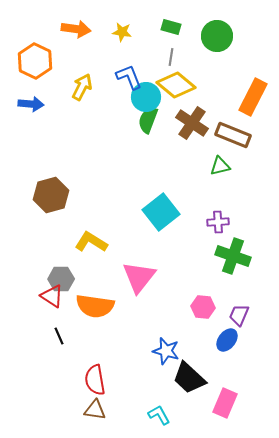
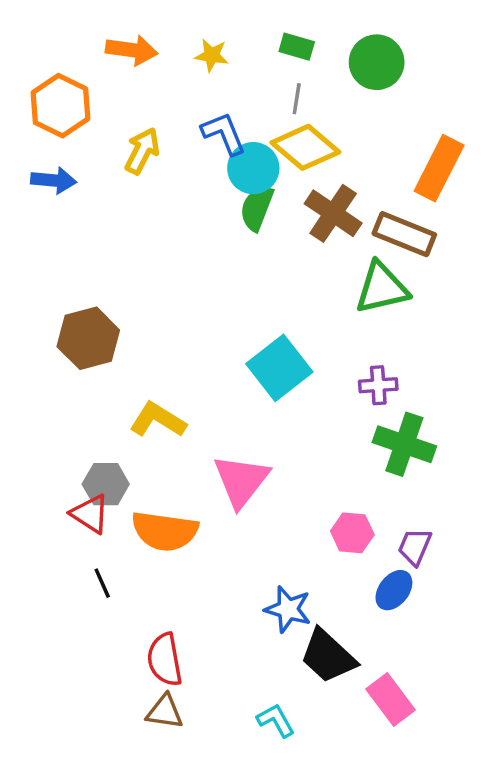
green triangle: (220, 166) -> (382, 288), size x1.6
pink rectangle: (225, 403) -> (390, 700), turned -60

